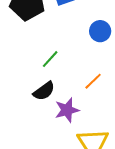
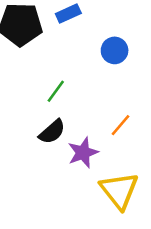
orange line: (93, 81) -> (120, 125), moved

